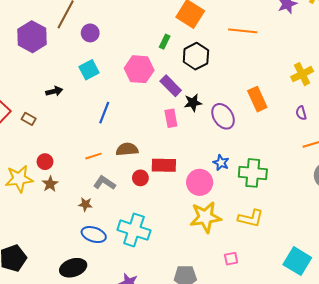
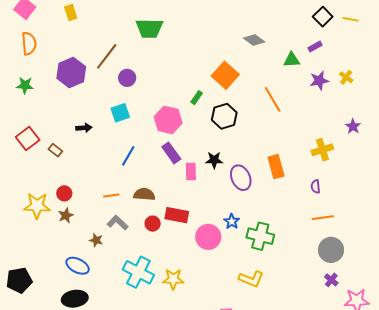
orange line: (243, 31) -> (273, 99), turned 44
purple rectangle: (171, 86) -> (171, 153), moved
yellow star: (205, 217) -> (173, 279), moved, size x0.7
blue ellipse: (94, 235) -> (78, 266), moved

